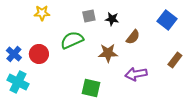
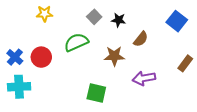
gray square: (89, 16) -> (94, 17), turned -32
cyan cross: (18, 82) -> (19, 87), turned -30

